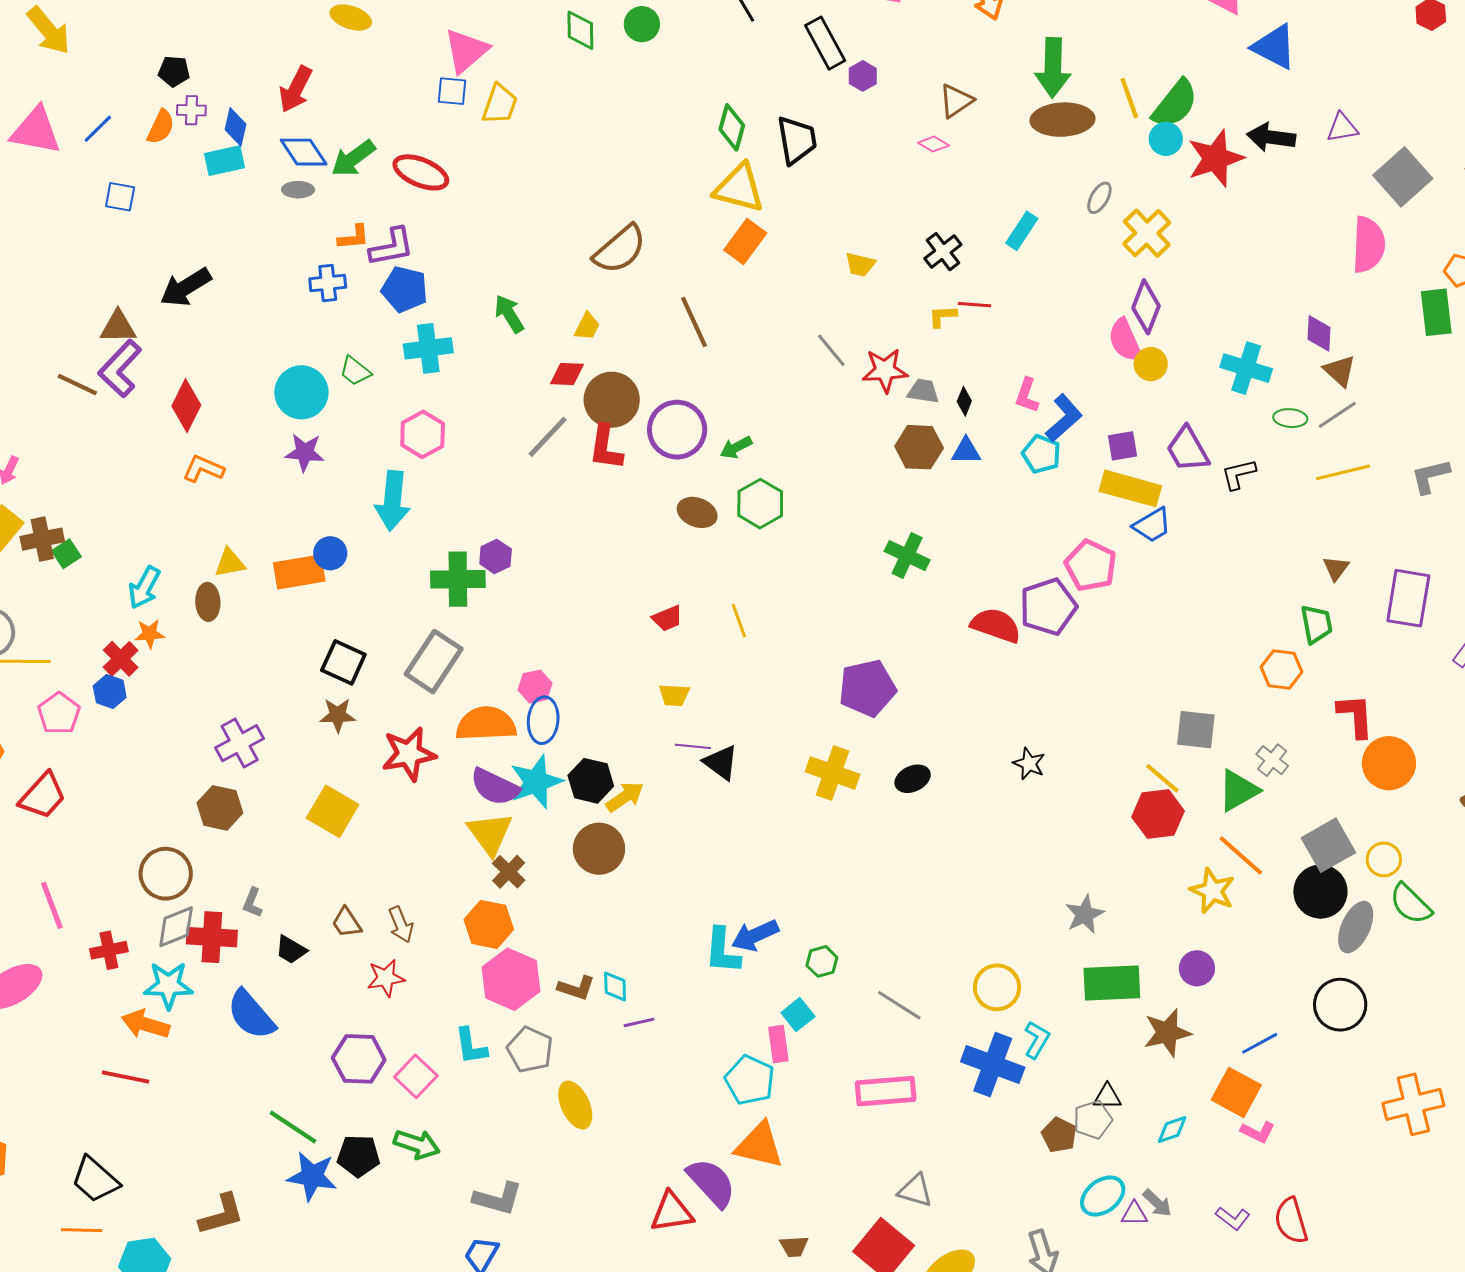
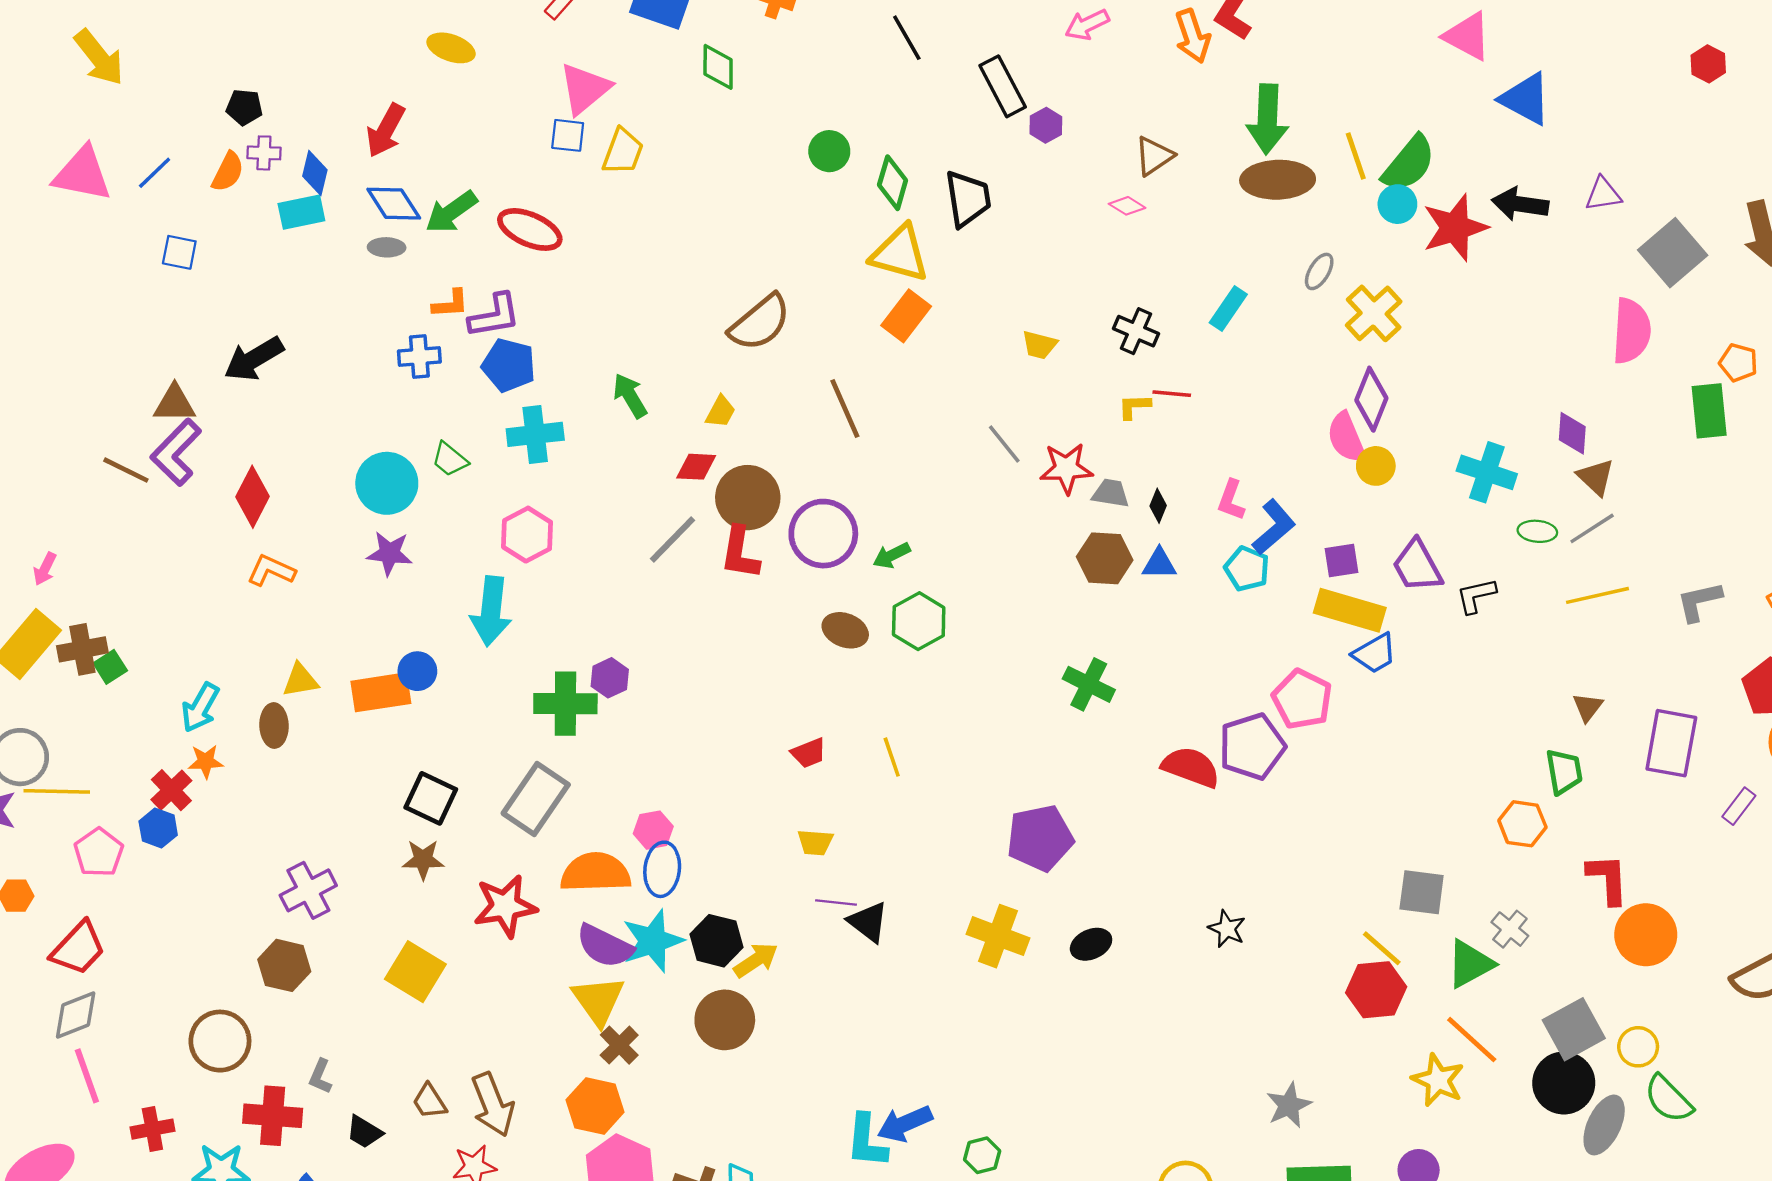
green circle: (642, 24) -> (829, 151), moved
black cross: (943, 252) -> (1136, 331), turned -30
brown arrow: (401, 925) -> (493, 1105), size x1.5
gray diamond: (176, 927) -> (76, 1015), moved

